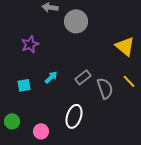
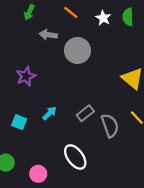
cyan square: (24, 85) -> (19, 122), turned 32
white ellipse: (74, 116) -> (75, 157), turned -55

